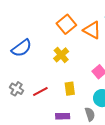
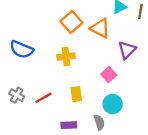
blue semicircle: (22, 48) -> (22, 49), turned 60
yellow cross: (61, 55) -> (66, 56), turned 35

